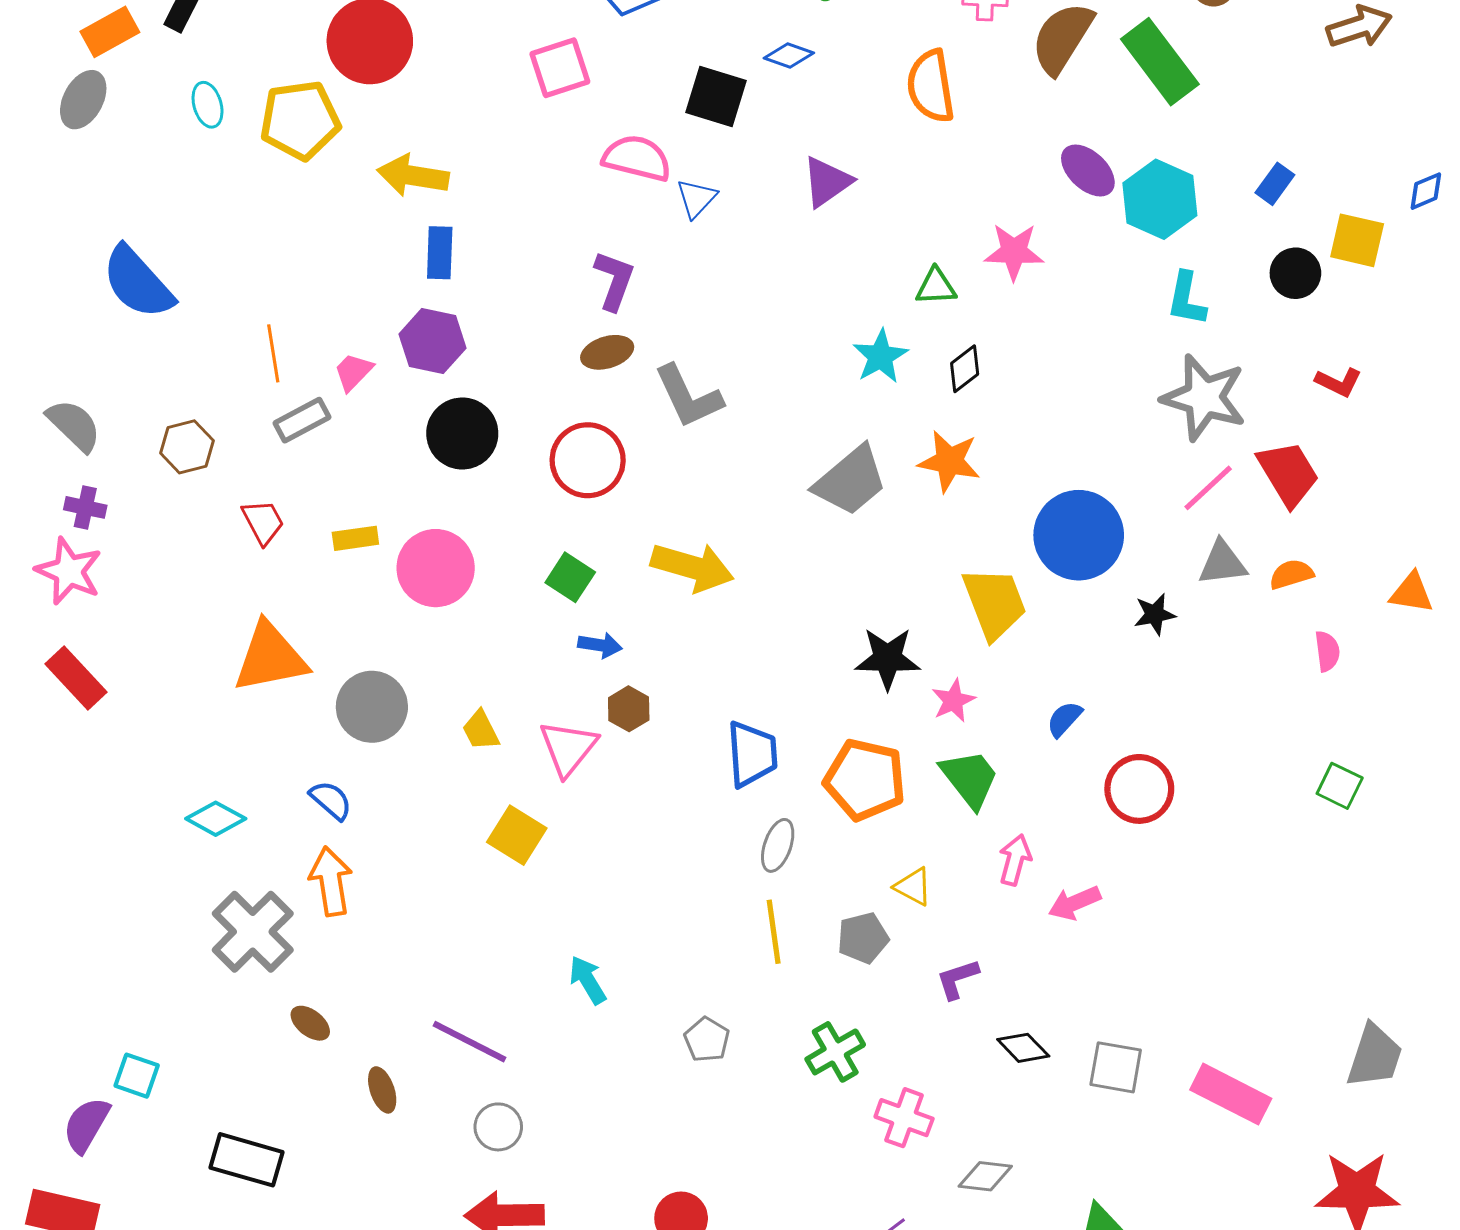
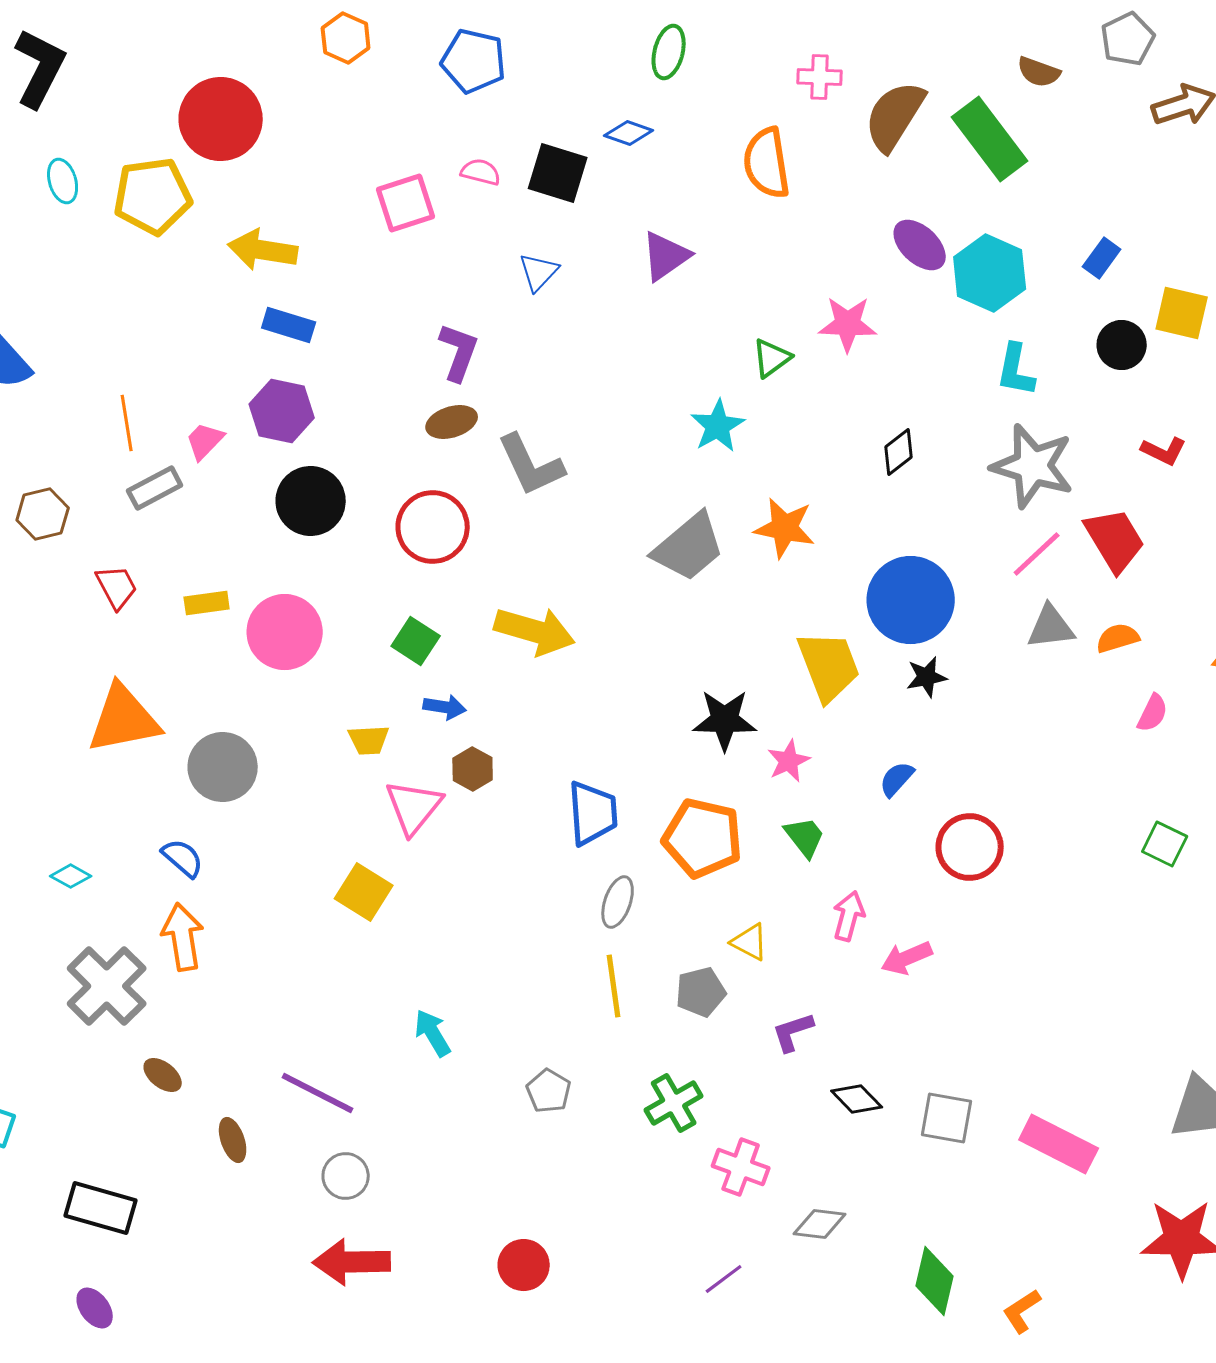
pink square: (560, 68) -> (406, 203), moved
pink semicircle: (637, 158) -> (481, 172), moved, size x0.6
blue rectangle: (440, 253) -> (289, 325), turned -75
green triangle: (936, 287) -> (772, 358), turned -33
black diamond: (965, 369) -> (899, 452), moved
black star: (1155, 614) -> (927, 677), moved
pink semicircle: (1327, 651) -> (1153, 713), turned 33
yellow trapezoid: (481, 730) -> (369, 740), moved, turned -66
green trapezoid: (970, 779) -> (805, 837), size x0.7
cyan diamond: (216, 819) -> (71, 876), size x0.7

